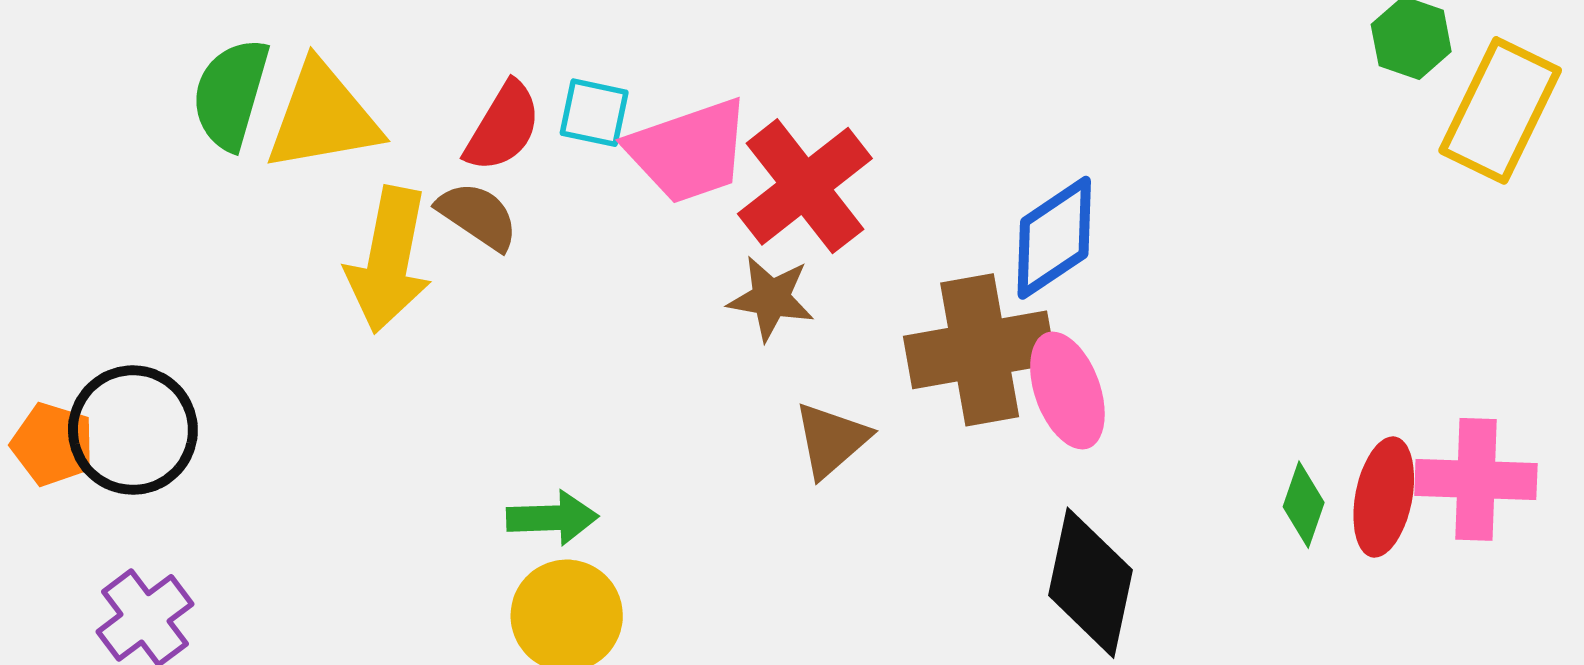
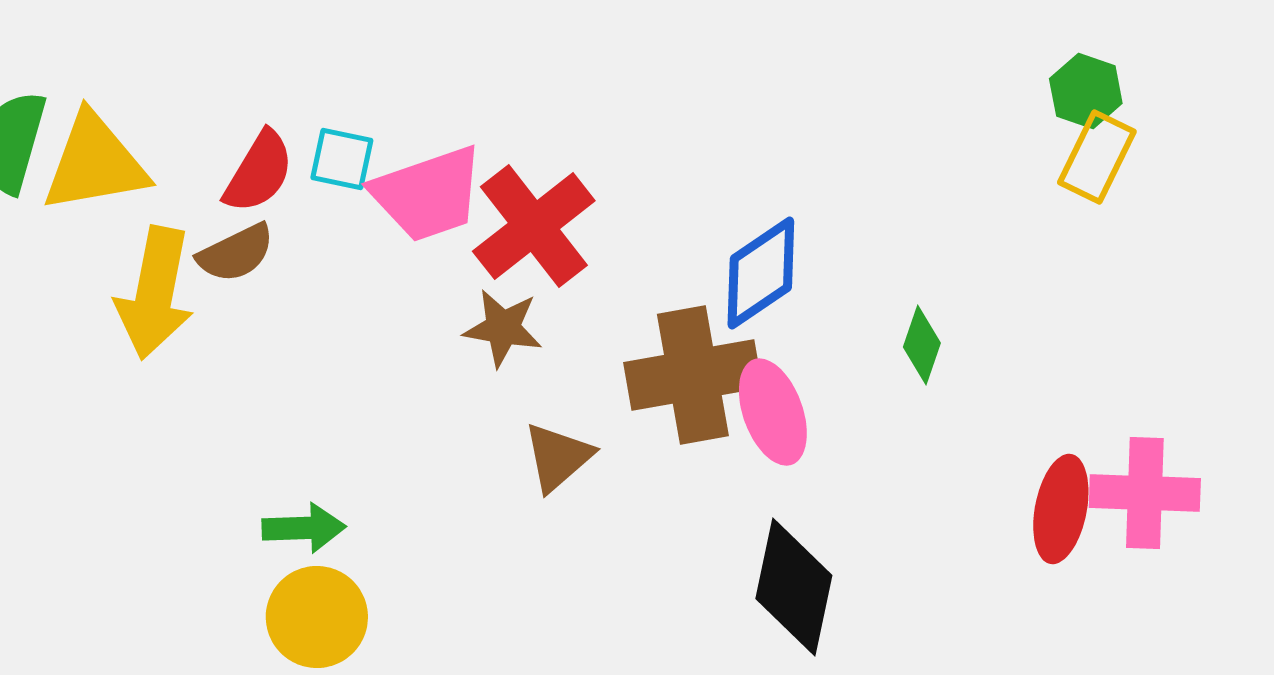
yellow rectangle: (1500, 110) -> (1097, 157), moved, size x0.7
brown semicircle: (478, 216) -> (236, 253), turned 120
green diamond: (1304, 505) -> (922, 345), moved

